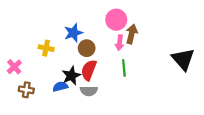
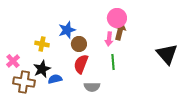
pink circle: (116, 20) -> (117, 18), moved
black star: (71, 76) -> (42, 69), moved
brown cross: (26, 90) -> (24, 82), size x1.5
gray semicircle: (89, 91) -> (92, 87), moved

